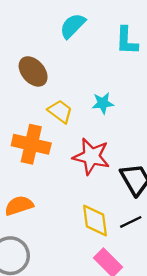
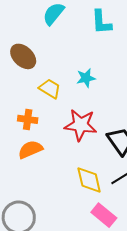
orange cross: (31, 144) -> (28, 119), size x0.6
orange semicircle: (19, 206) -> (30, 149), moved

